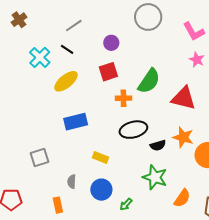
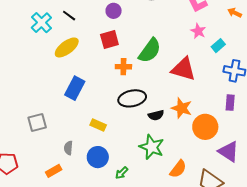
blue rectangle: (76, 122) -> (75, 88), turned -50
orange rectangle: (58, 205) -> (54, 171), turned 70

